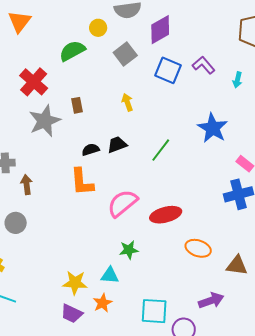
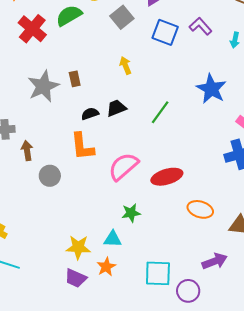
red cross: (34, 82) -> (32, 29), moved
brown rectangle: (77, 105) -> (75, 79), moved
gray circle: (16, 223) -> (50, 176), moved

